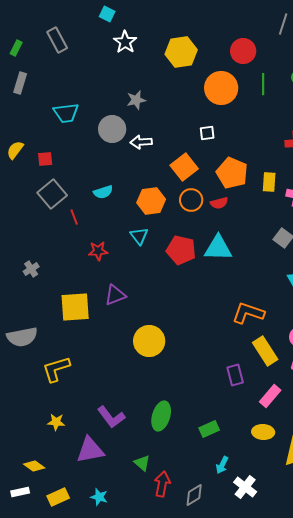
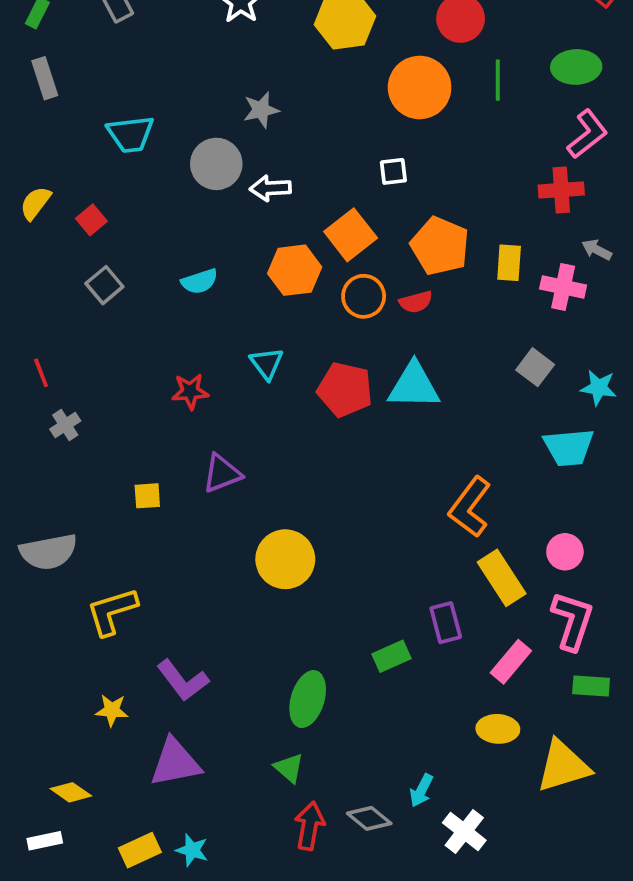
gray rectangle: (20, 83) -> (45, 78), turned -35
red square: (45, 159) -> (91, 220), turned -35
gray square: (52, 194) -> (104, 285), size x0.7
orange hexagon: (151, 201) -> (295, 270), moved
red line: (74, 217) -> (41, 373), moved
yellow square: (75, 307) -> (147, 496), size x0.5
orange L-shape: (248, 313) -> (470, 507), turned -72
purple L-shape: (111, 417) -> (183, 680), moved
green rectangle: (209, 429) -> (392, 656), moved
green triangle: (142, 463) -> (289, 768), moved
gray diamond: (194, 495) -> (369, 818), moved, turned 70
yellow rectangle: (58, 497) -> (140, 850), moved

